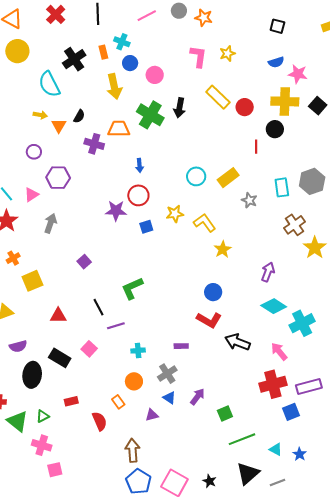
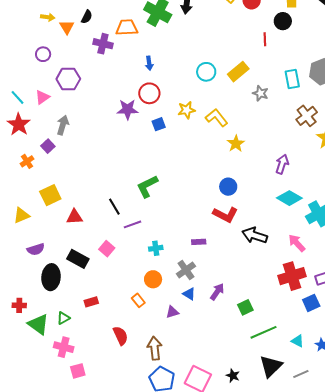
purple square: (84, 262) -> (48, 146), moved
yellow square: (32, 281) -> (50, 195), moved
red semicircle: (100, 421) -> (121, 336), moved

